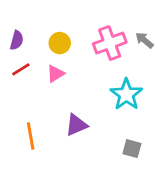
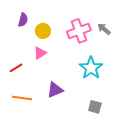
purple semicircle: (17, 40) -> (23, 20), moved
red line: (21, 69) -> (16, 68), moved
orange line: (31, 136) -> (22, 98), turned -72

